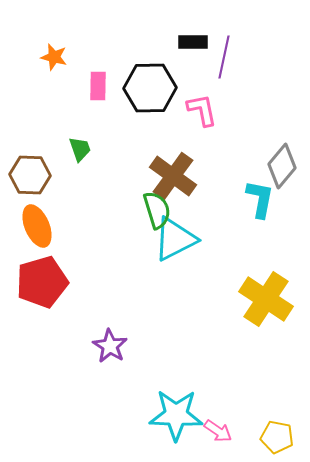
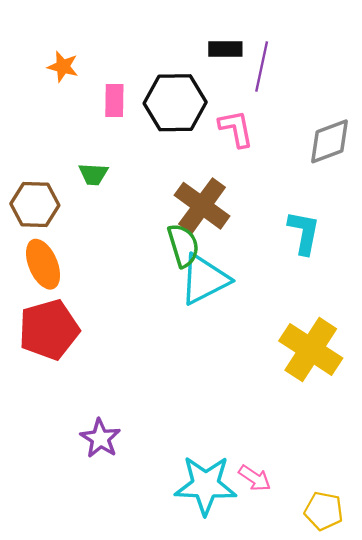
green trapezoid: (80, 149) -> (93, 174), turned 112
gray diamond: (282, 166) -> (330, 141), moved, turned 30
purple star: (110, 346) -> (100, 438), moved
pink arrow: (218, 431) -> (255, 478), moved

